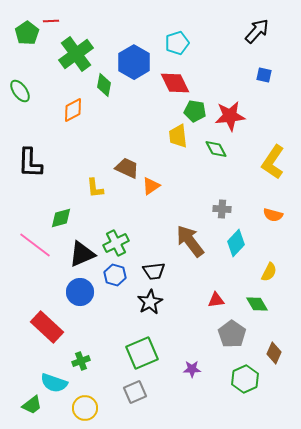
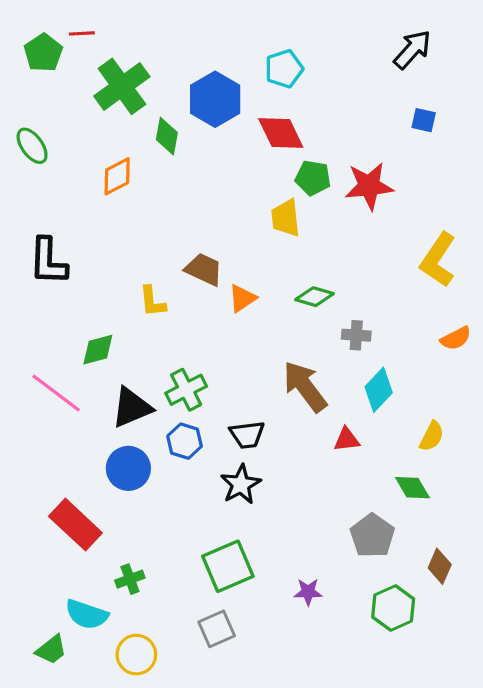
green diamond: (216, 149) -> (315, 297), moved, turned -45
orange semicircle: (273, 215) -> (456, 338), moved, turned -42
red triangle: (216, 300) -> (347, 439), moved

